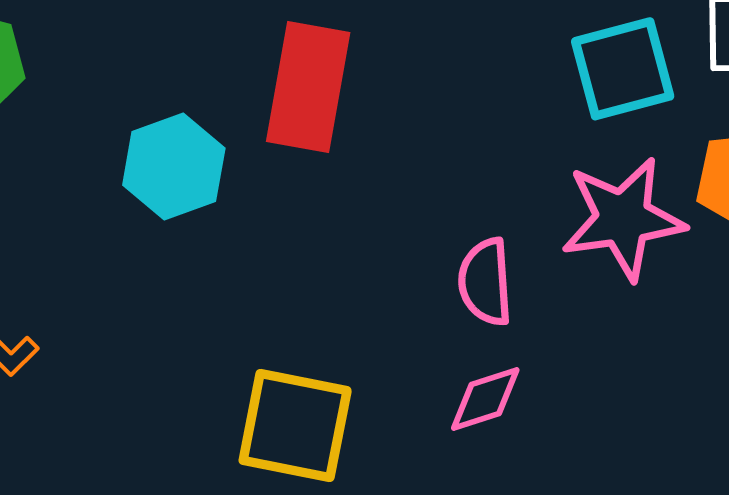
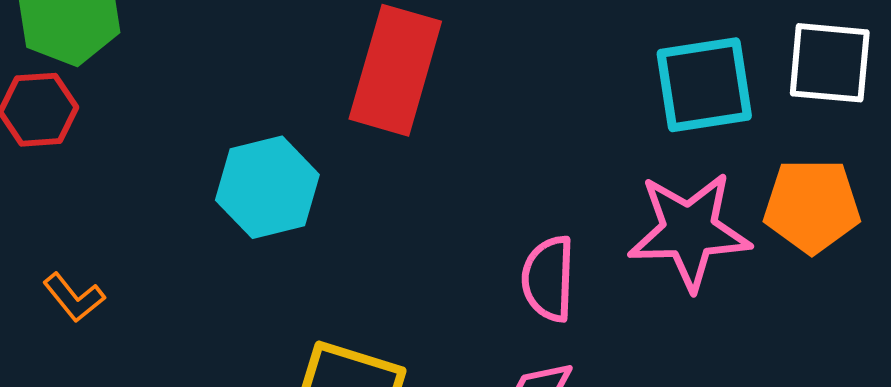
cyan hexagon: (174, 167) -> (267, 187), moved

